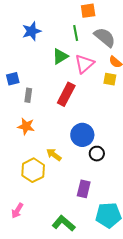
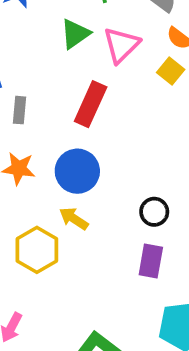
yellow square: (110, 79) -> (171, 71), turned 32
blue circle: (82, 135) -> (77, 171), moved
purple rectangle: (84, 189) -> (151, 261), moved

